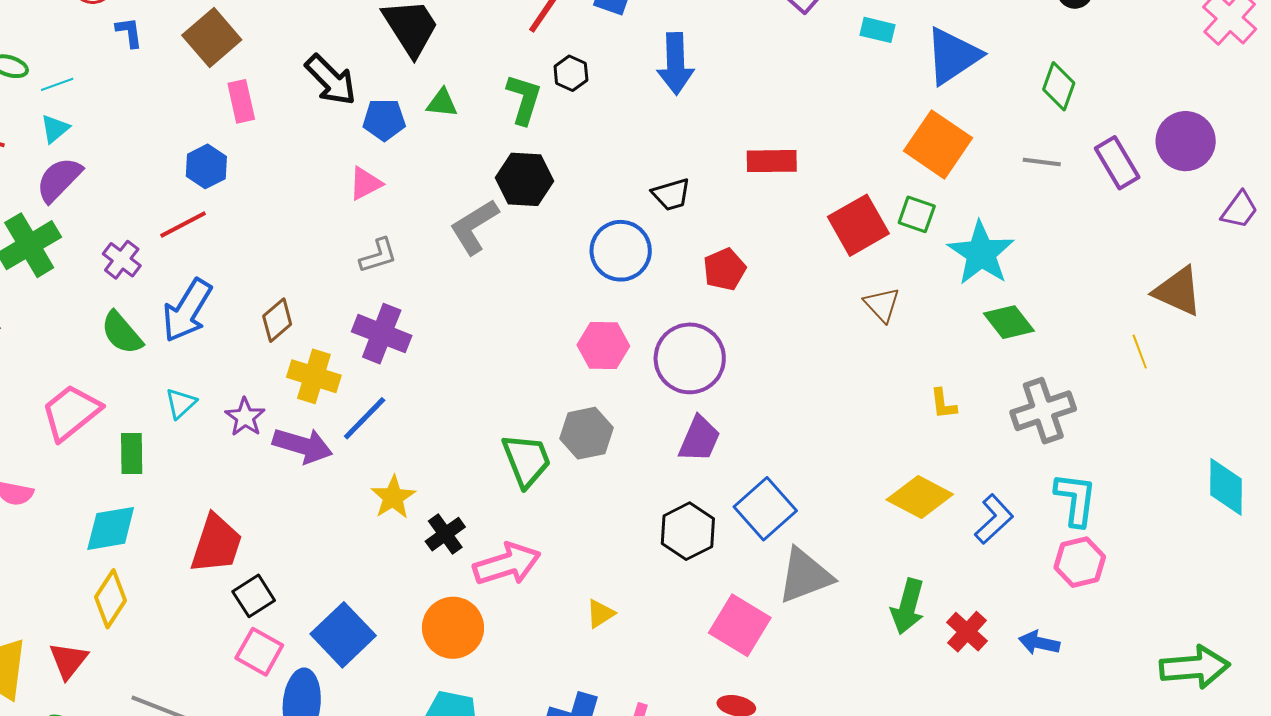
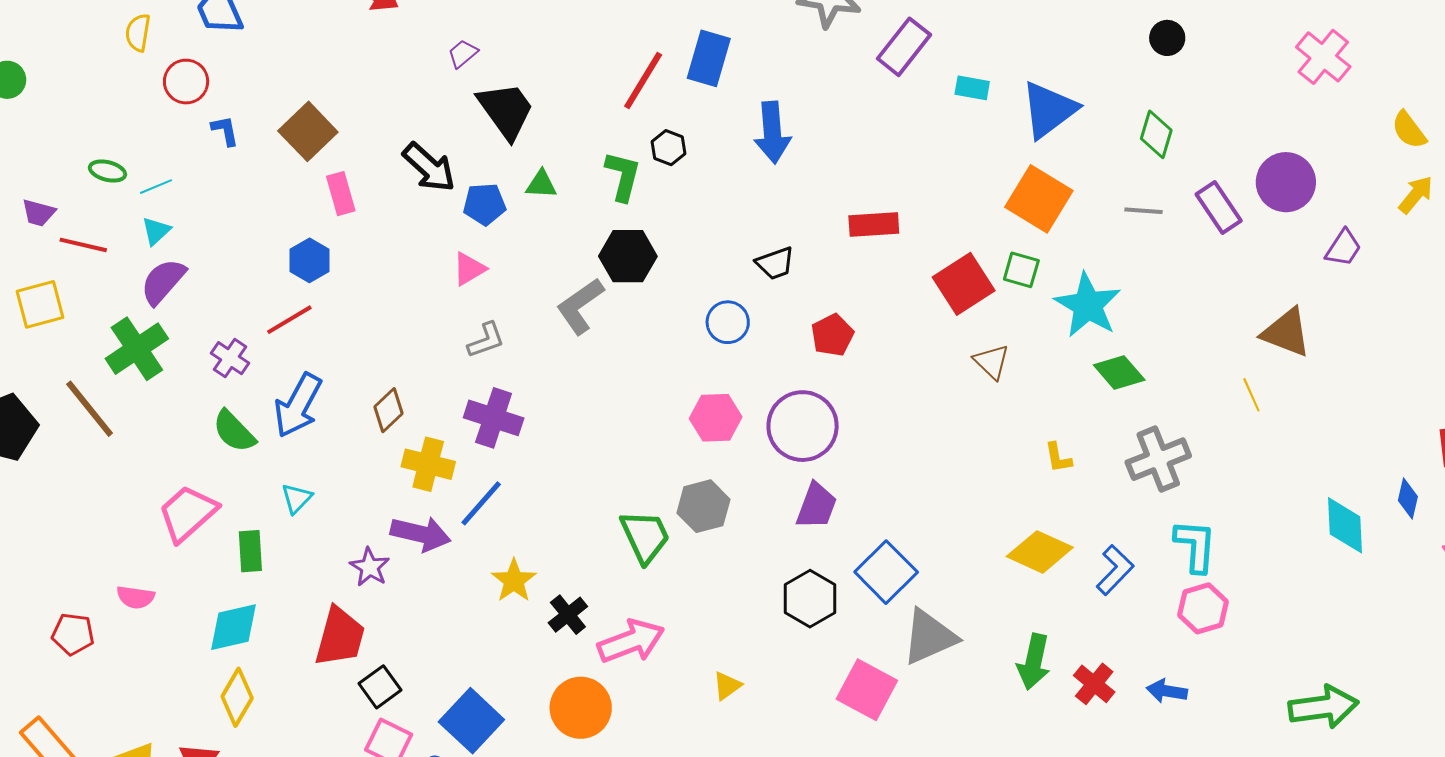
blue circle: (621, 251) -> (728, 322), size x0.7
purple star: (245, 417) -> (370, 567), moved

